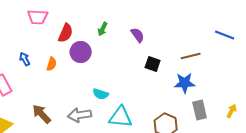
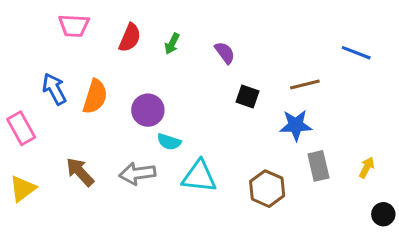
red semicircle: (66, 33) -> (130, 38), moved
purple circle: (81, 52) -> (148, 110), moved
blue arrow: (25, 59) -> (54, 89), size x1.5
orange semicircle: (52, 64) -> (95, 97), size x1.6

